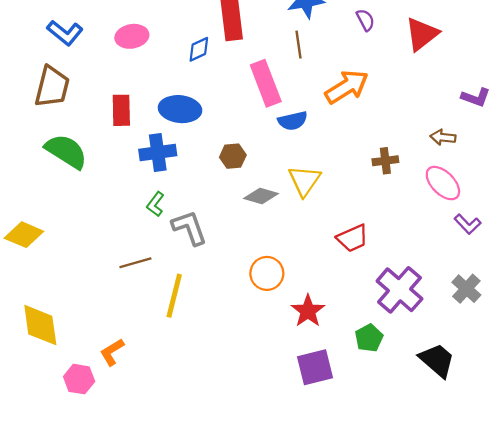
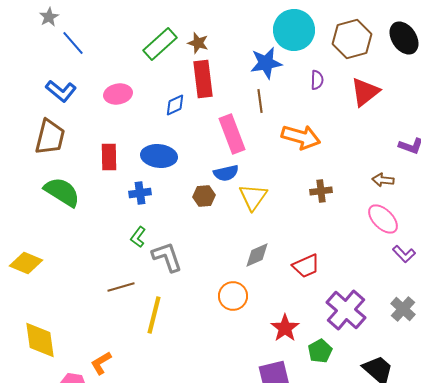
purple semicircle: (365, 20) -> (317, 80), turned 30
orange arrow: (347, 87) -> (301, 137), turned 48
blue semicircle: (293, 121) -> (226, 173), moved
blue cross: (158, 153) -> (140, 193), size x0.7
brown cross: (385, 161) -> (321, 191), moved
yellow triangle: (304, 181) -> (253, 197), moved
gray diamond: (261, 196) -> (257, 255), moved, turned -40
red star: (308, 311) -> (285, 328), moved

